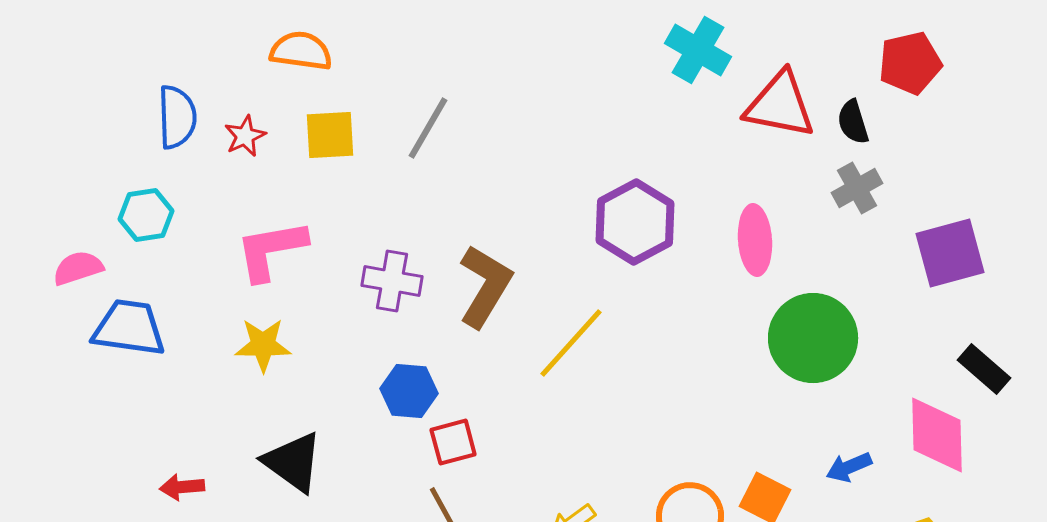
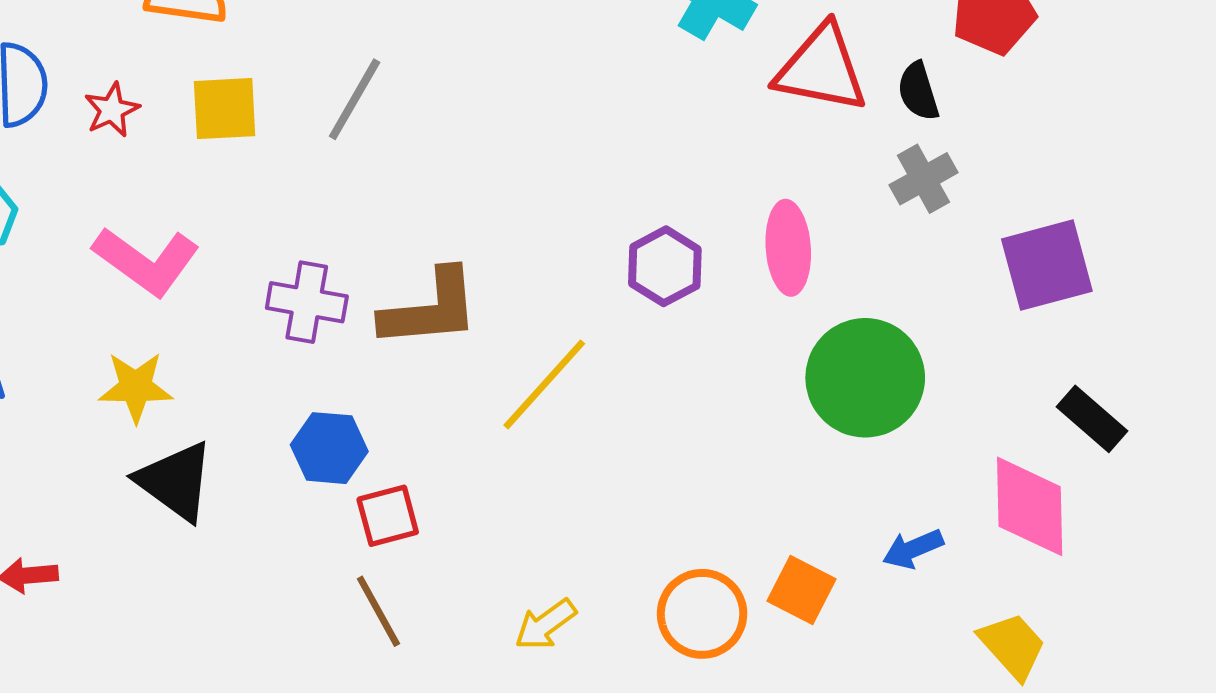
purple hexagon: (635, 222) -> (665, 266), moved, size x0.7
pink L-shape: (271, 250) -> (146, 261), turned -134
brown L-shape: (485, 286) -> (430, 309), turned 54
black triangle: (293, 462) -> (175, 481), moved

